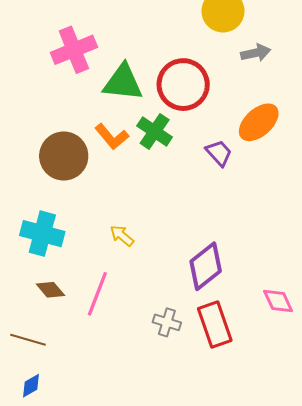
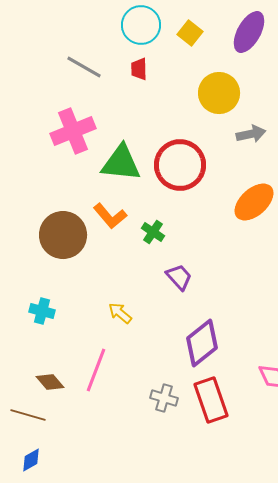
green cross: (155, 131) -> (153, 232), moved, size x0.7
purple trapezoid: (219, 153) -> (179, 277), moved
cyan cross: (42, 234) -> (42, 311), size x0.6
brown diamond: (50, 290) -> (50, 382), moved

